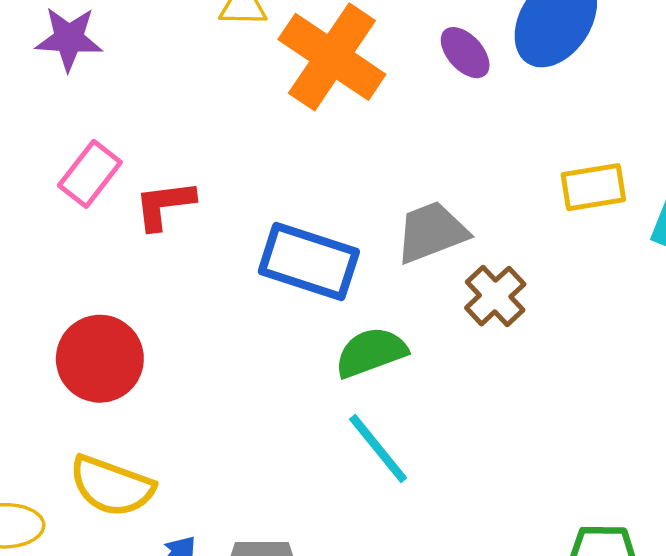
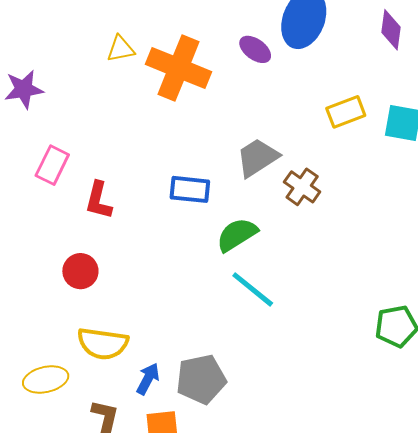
red L-shape: (164, 205) -> (98, 200), moved, turned -57
blue rectangle: (309, 262) -> (190, 189), size x0.7
red circle: (100, 359) -> (80, 271), size x0.7

